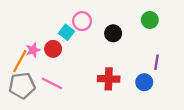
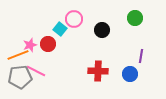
orange line: (20, 61) -> (18, 55), turned 40
pink line: (52, 83) -> (36, 71), moved

